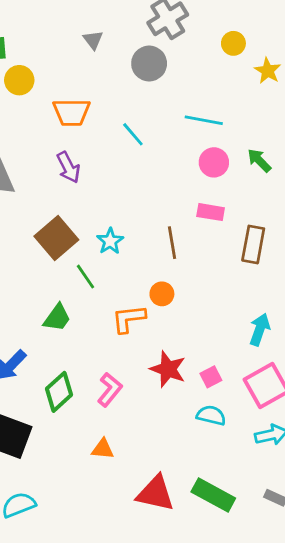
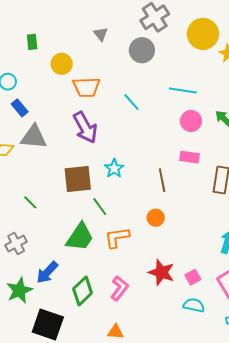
yellow circle: (233, 43) -> (203, 34), size x1.8
yellow circle: (19, 80) -> (62, 64), moved
purple arrow: (68, 167) -> (85, 127), size x1.4
brown square: (56, 238) -> (78, 179), turned 36
cyan star: (110, 241) -> (114, 168), moved
green trapezoid: (57, 318) -> (80, 237), size x1.4
orange L-shape: (129, 319) -> (117, 237), moved

